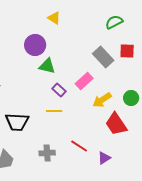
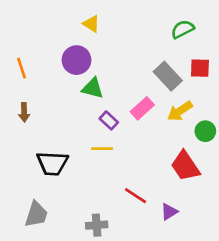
yellow triangle: (54, 18) -> (91, 24), moved
yellow arrow: (102, 100) -> (180, 111), moved
gray cross: (47, 153) -> (97, 225), moved

